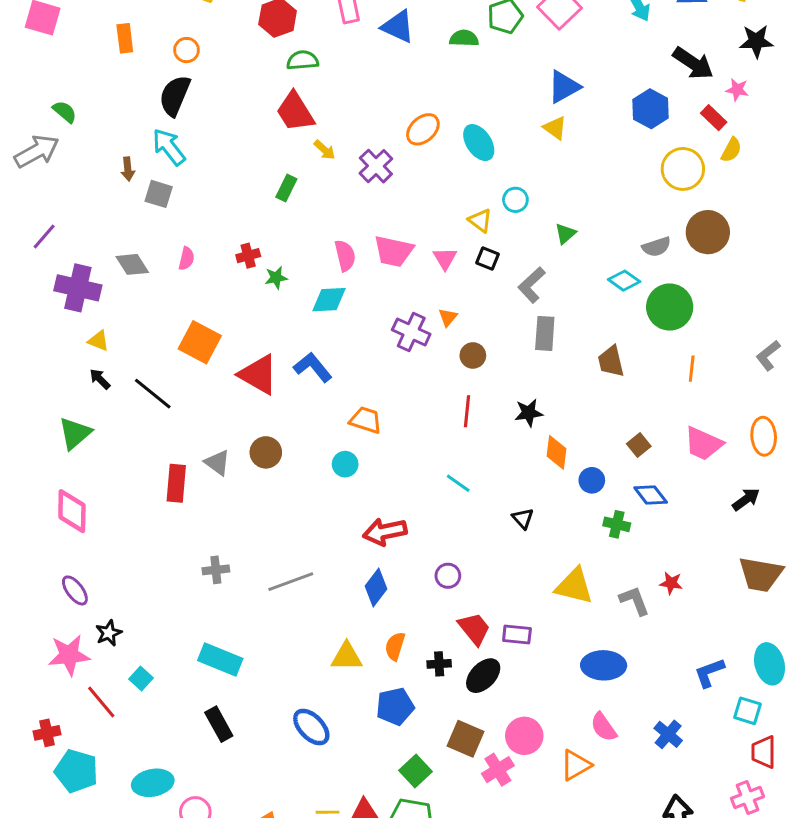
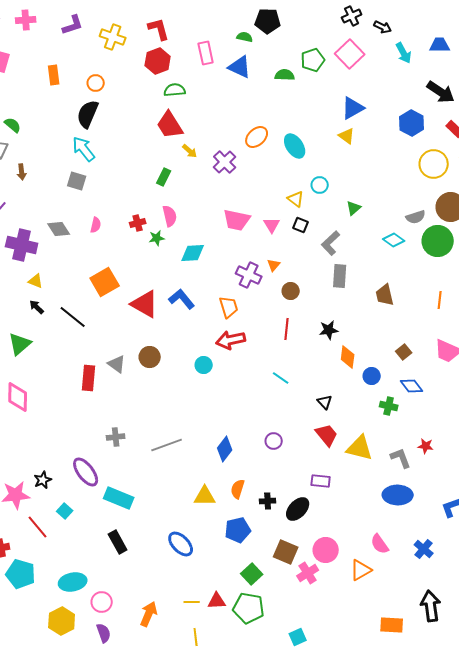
brown arrow: (128, 169) -> (22, 172), moved
pink semicircle: (345, 256) -> (170, 216), moved
green circle: (670, 307) -> (438, 241), moved
orange square: (200, 342) -> (105, 282), turned 32
orange trapezoid: (366, 420) -> (229, 307), moved, turned 55
red arrow: (385, 532) -> (231, 340), moved
purple ellipse: (75, 590) -> (86, 472), moved, size x1.4
red trapezoid: (474, 629) -> (327, 435), moved
blue ellipse: (604, 665) -> (398, 495), moved

